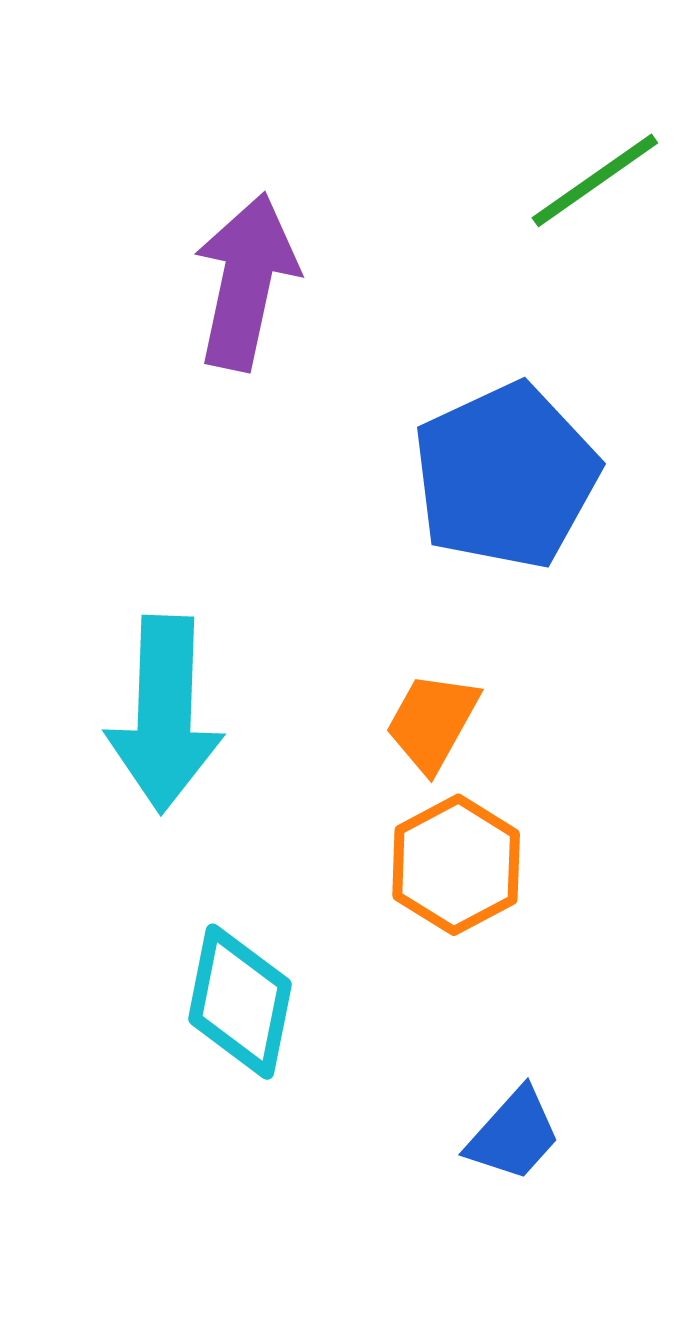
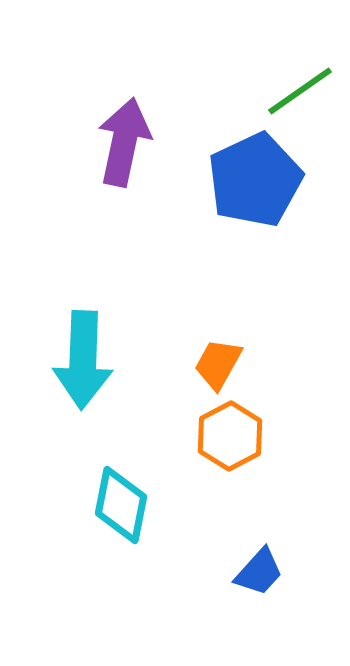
blue pentagon: (506, 476) -> (255, 180), moved

